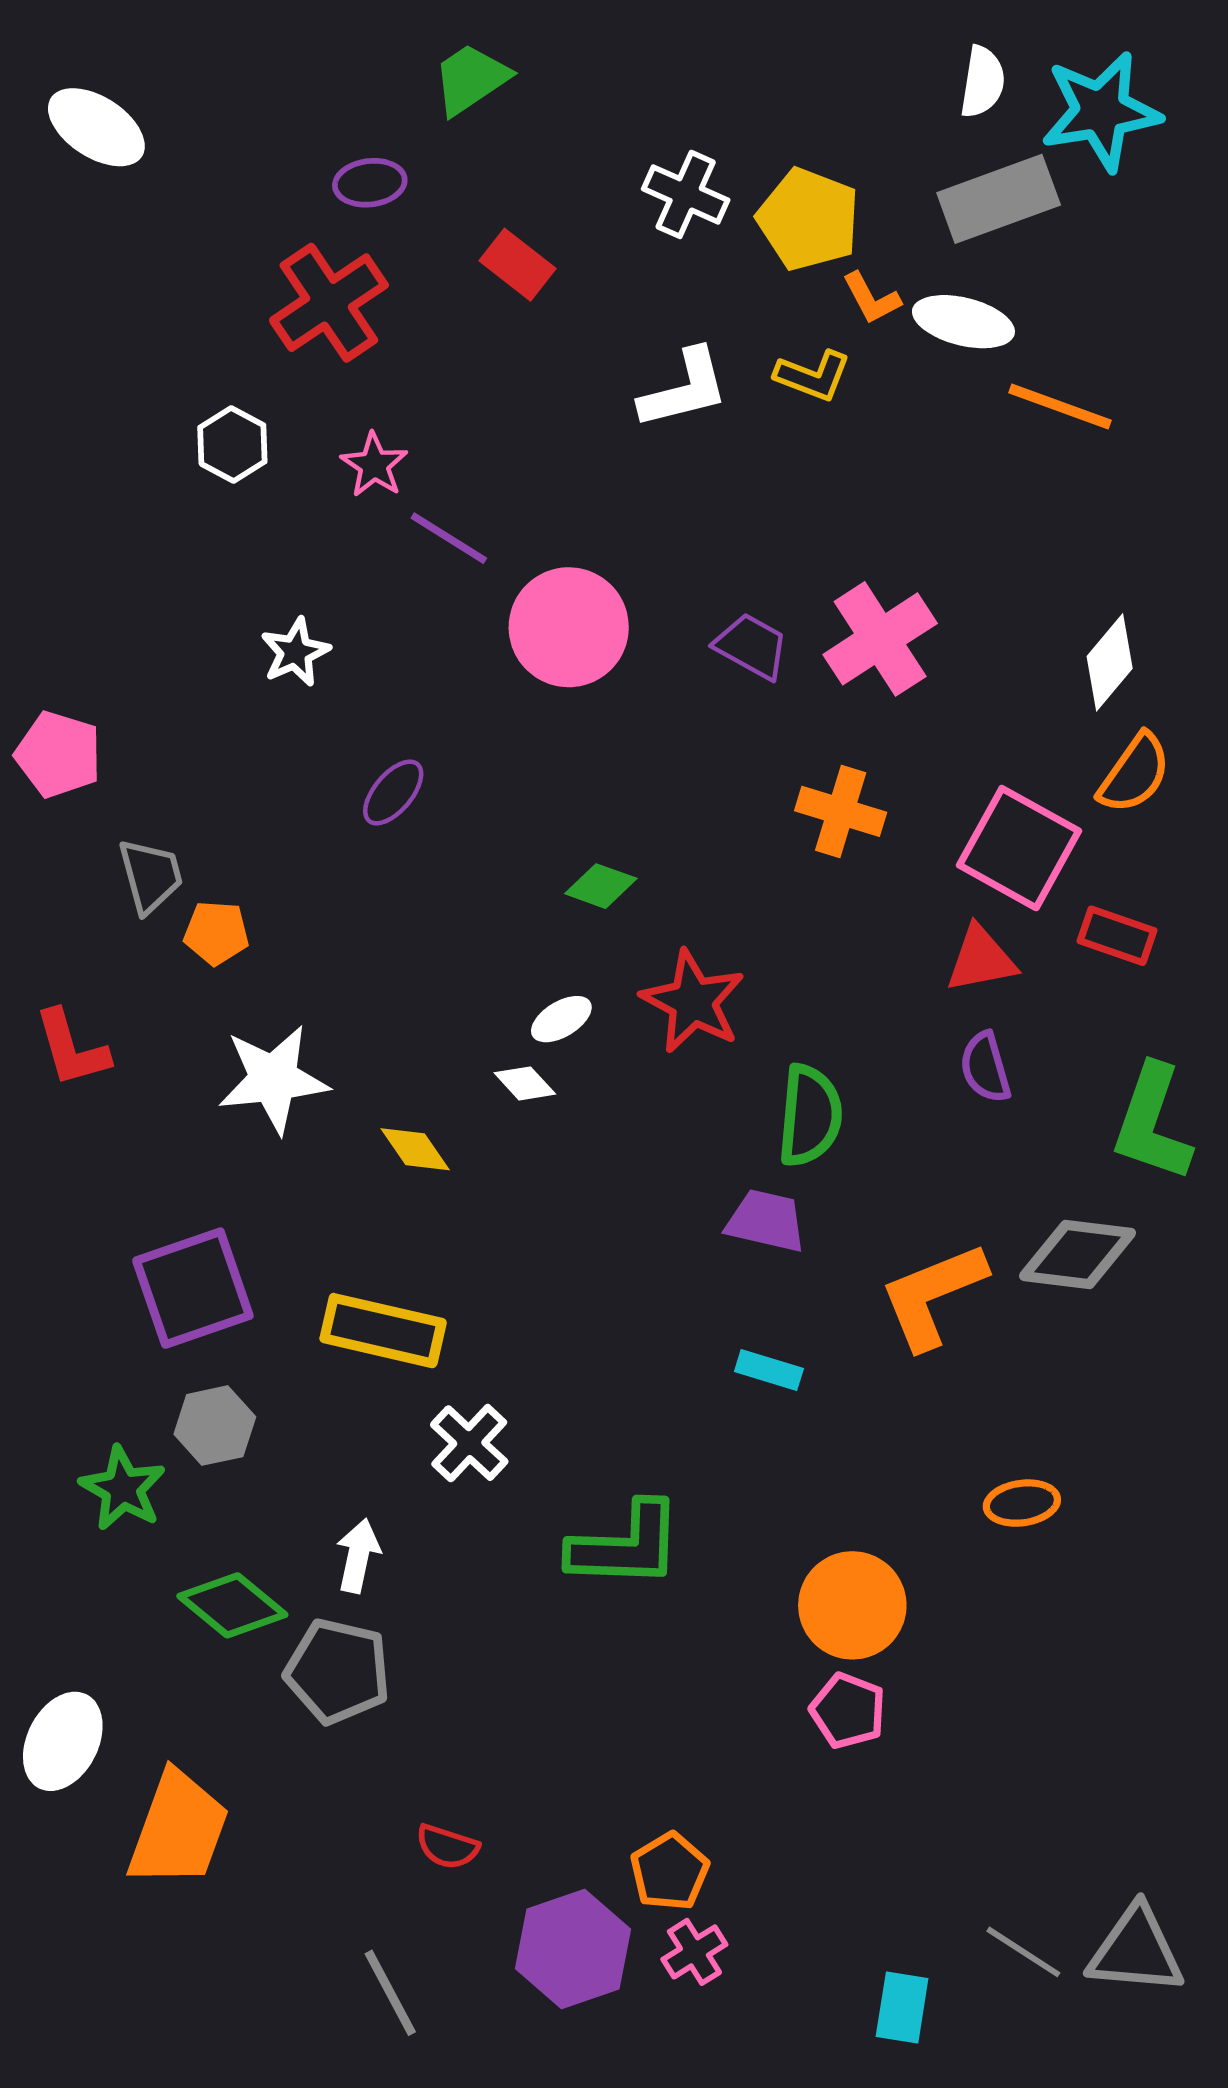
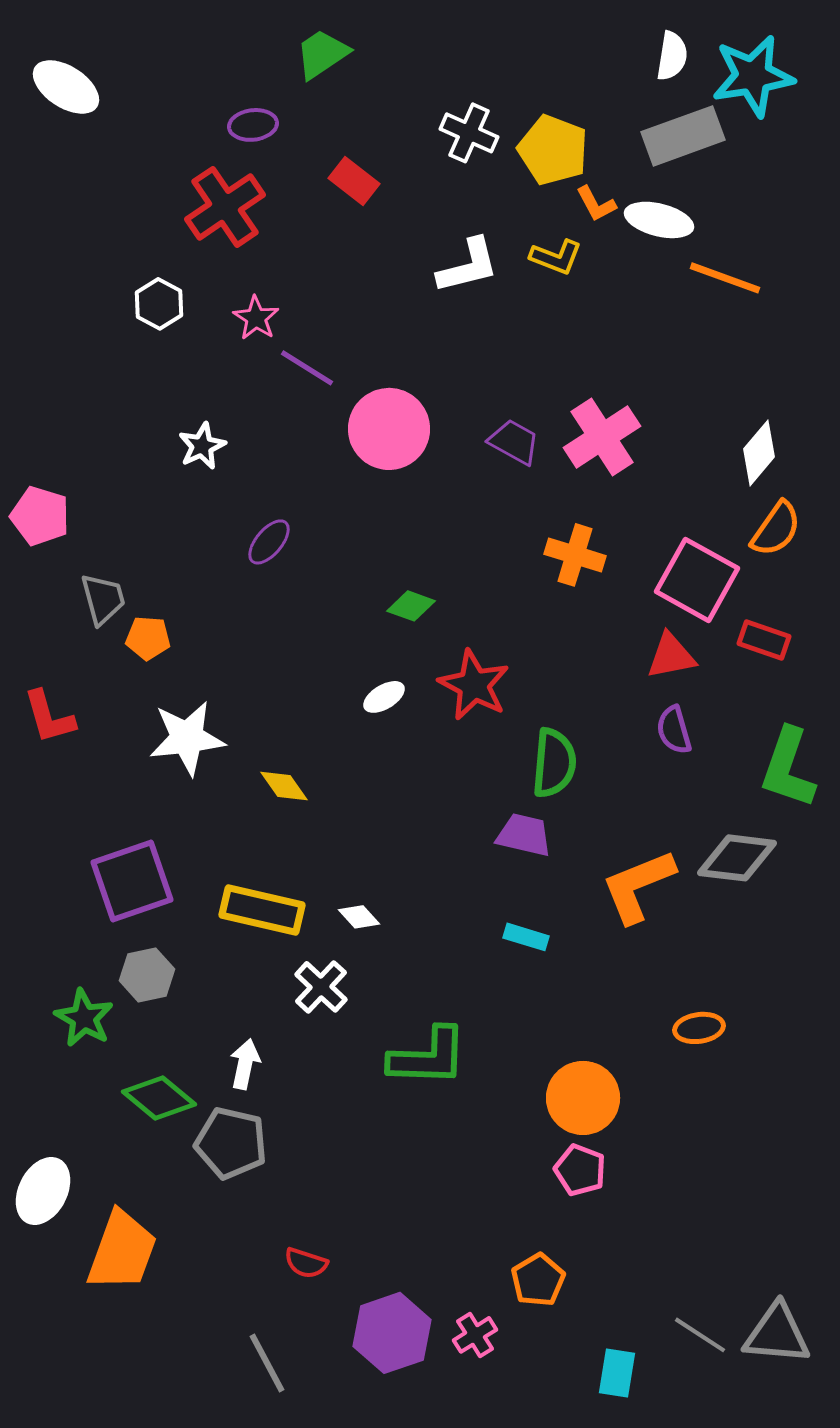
white diamond: (525, 1083) -> (359, 917), moved
orange pentagon: (670, 1871) -> (538, 1280), moved

